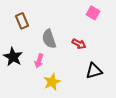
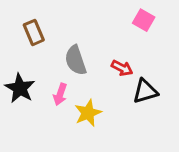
black triangle: (94, 71) -> (145, 91), moved
yellow star: (52, 82) -> (88, 113), moved

